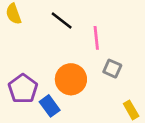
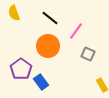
pink line: (96, 38) -> (76, 31), turned 42
orange circle: (71, 79) -> (48, 46), moved

